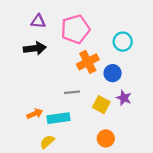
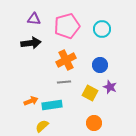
cyan circle: (123, 42) -> (102, 29), moved
orange cross: (88, 62) -> (66, 60), moved

